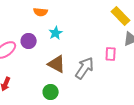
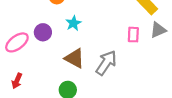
pink rectangle: (111, 54) -> (133, 35), moved

